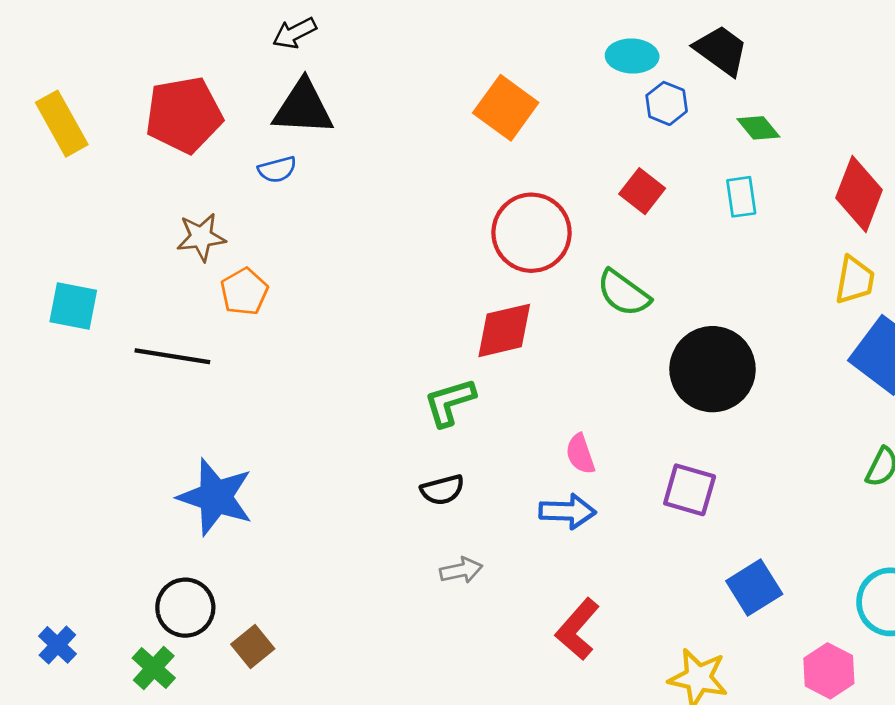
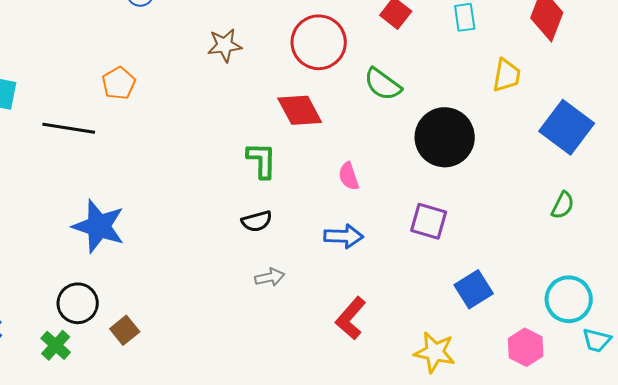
brown star: (201, 237) -> (225, 45), moved
yellow trapezoid: (855, 280) -> (507, 75), moved
red diamond: (504, 330) -> (300, 110), turned 75
green L-shape: (450, 402) -> (262, 160), turned 108
pink semicircle: (580, 454) -> (349, 176), moved

